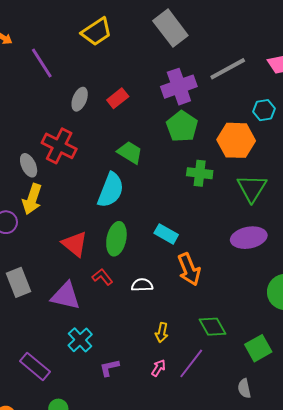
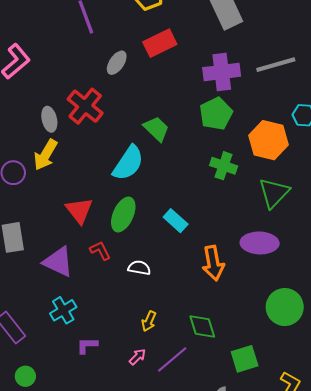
red rectangle: (118, 98) -> (160, 43), moved, size x1.4
orange arrow: (189, 269) -> (213, 263), moved

